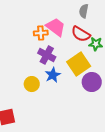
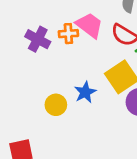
purple cross: (47, 55) -> (38, 39), moved

